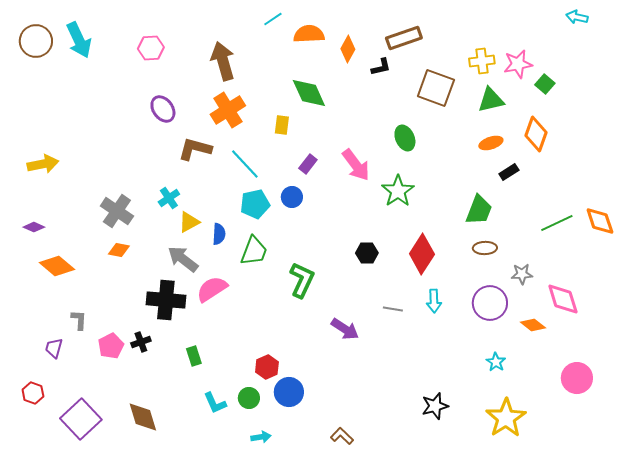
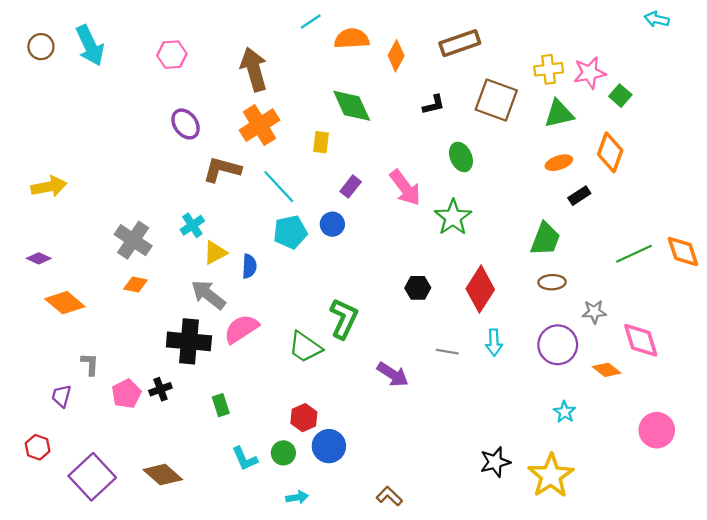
brown circle: (36, 41) -> (41, 47), size x0.7
black L-shape: (381, 67) -> (434, 105), moved
green trapezoid: (254, 251) -> (305, 347), moved, turned 104
brown diamond: (143, 417) -> (163, 475), turned -32
yellow star: (506, 418) -> (551, 476), moved

